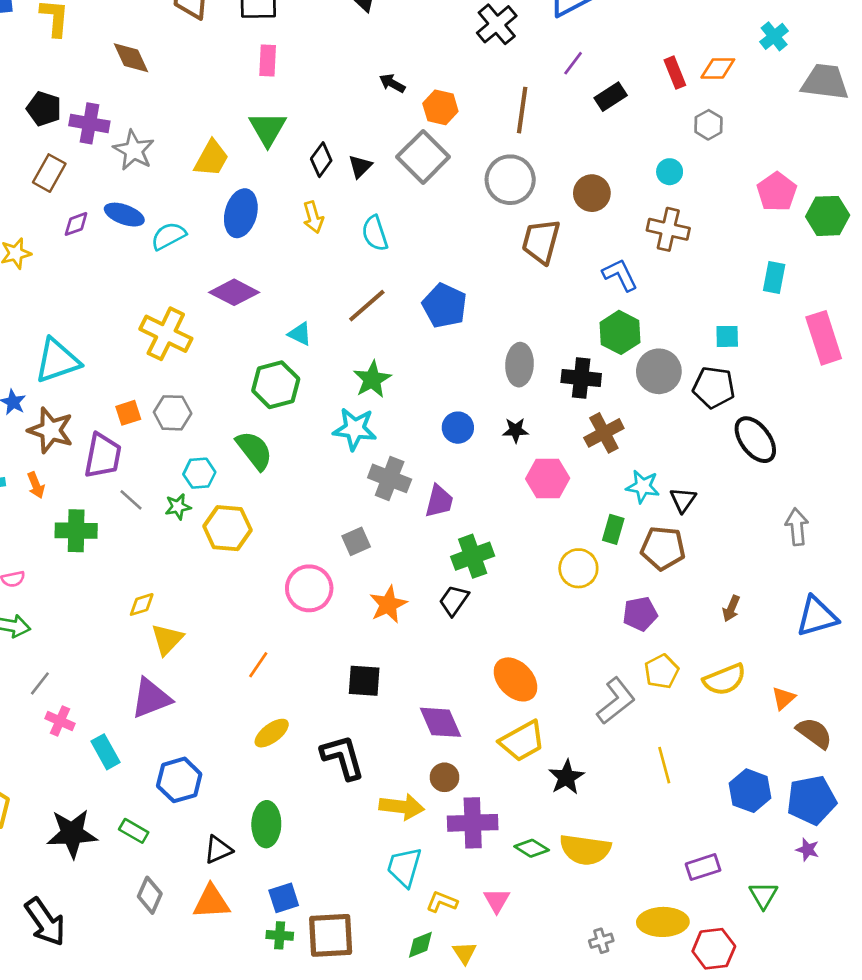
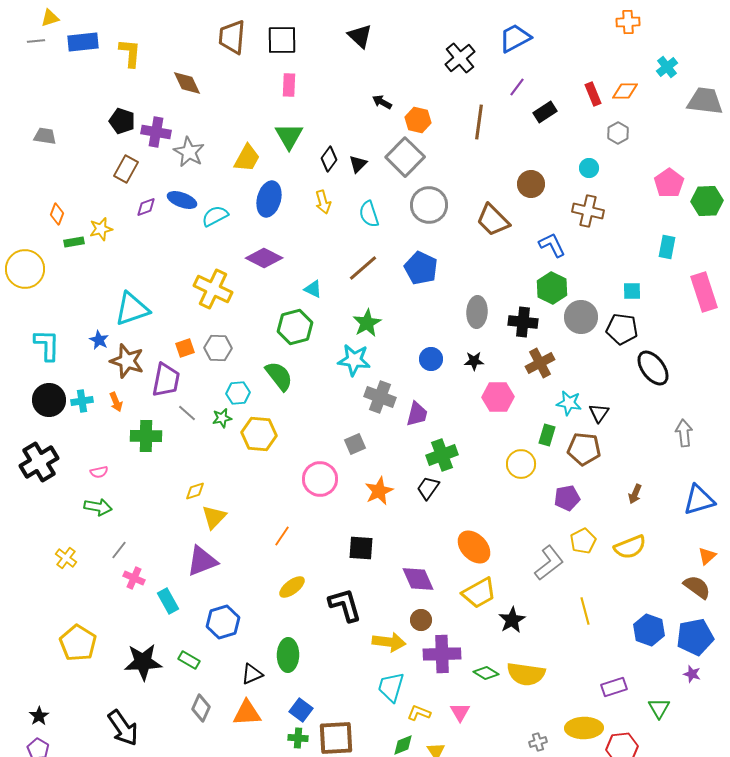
gray circle: (510, 180) -> (429, 205), moved
brown trapezoid: (541, 241) -> (493, 220), turned -60
orange triangle: (783, 698) -> (707, 556), moved
blue square: (284, 898) -> (301, 710), turned -35

